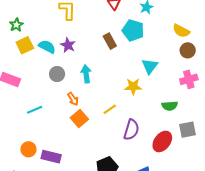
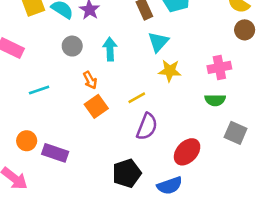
cyan triangle: (150, 66) -> (158, 42), moved
pink cross: (189, 79) -> (219, 67), moved
purple semicircle: (131, 130) -> (147, 127), moved
gray square: (187, 130) -> (236, 133), turned 30
red ellipse: (162, 141) -> (187, 152), moved

